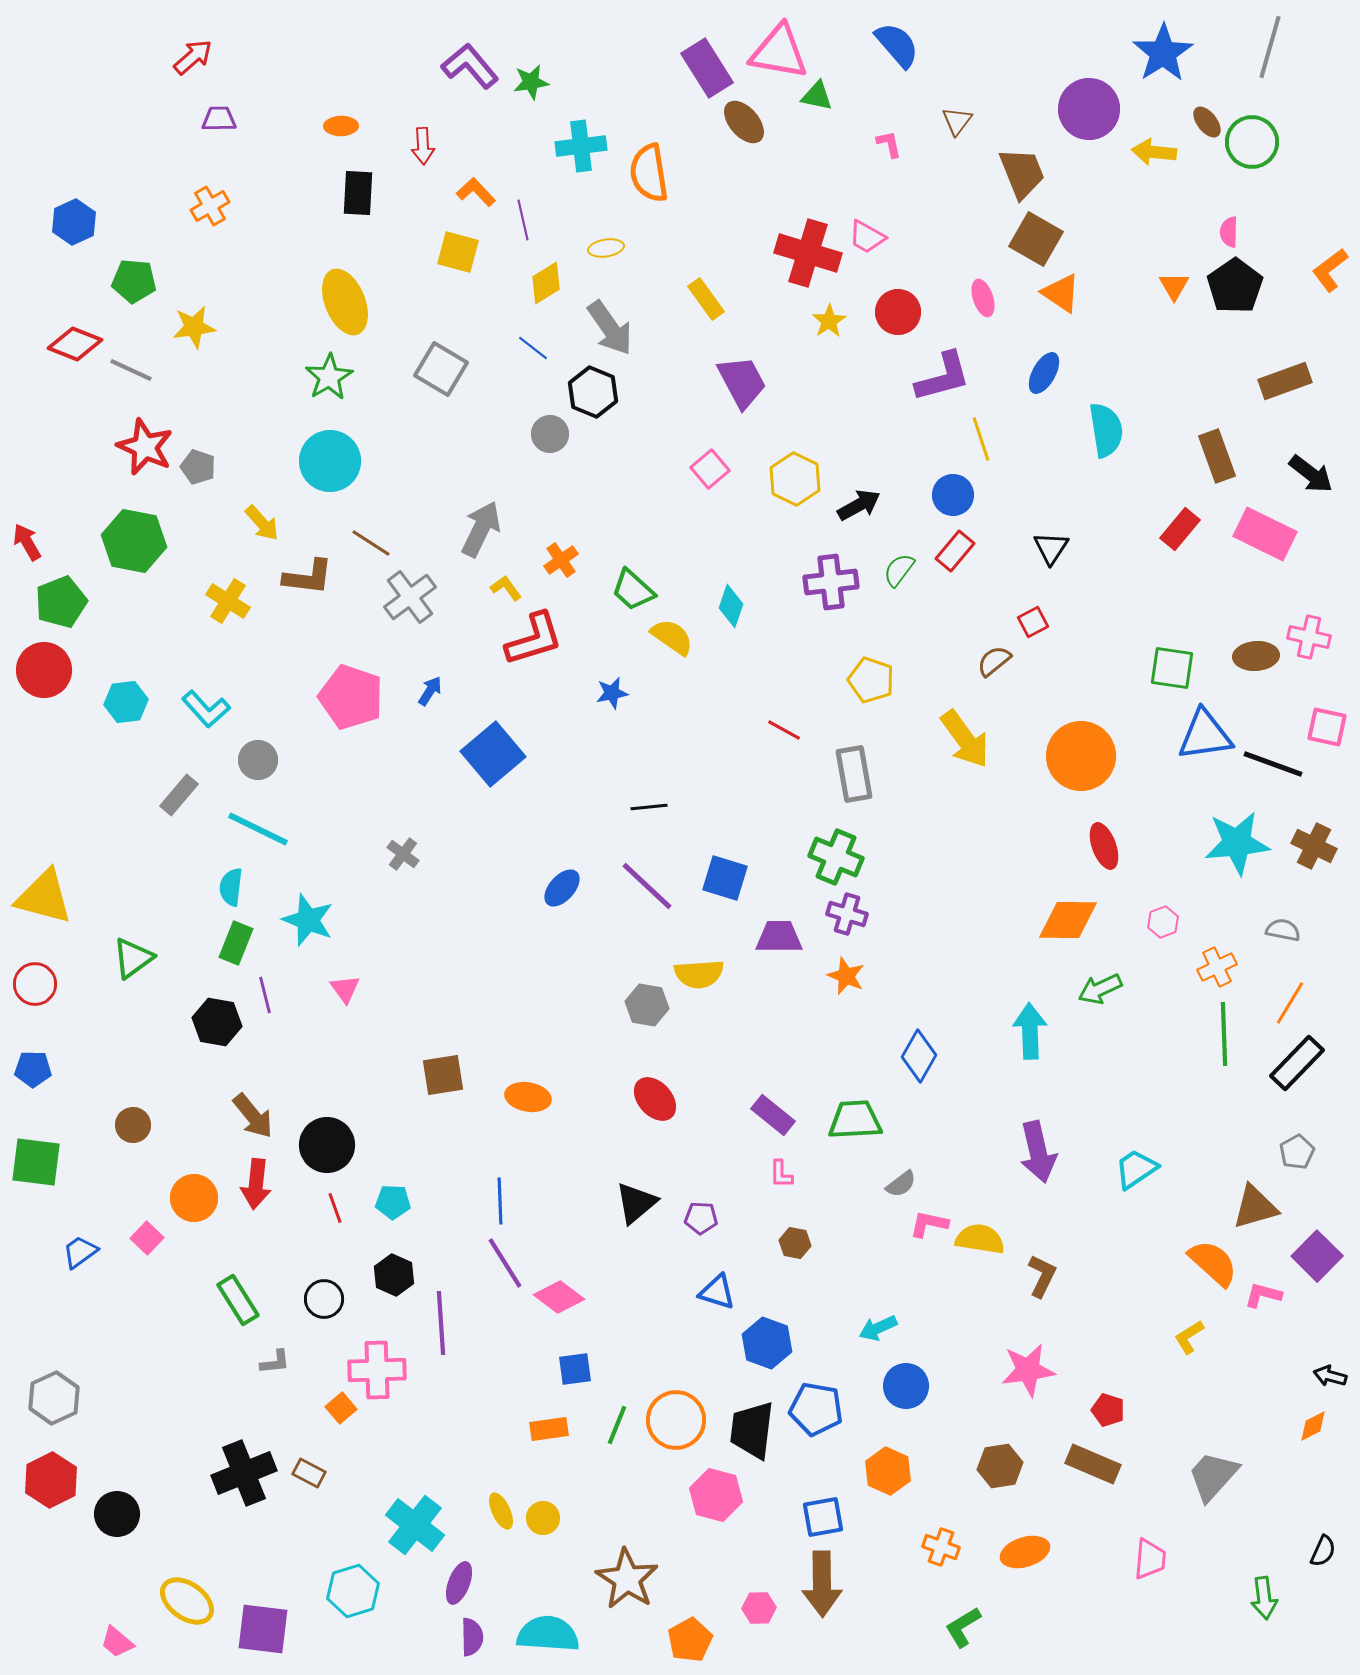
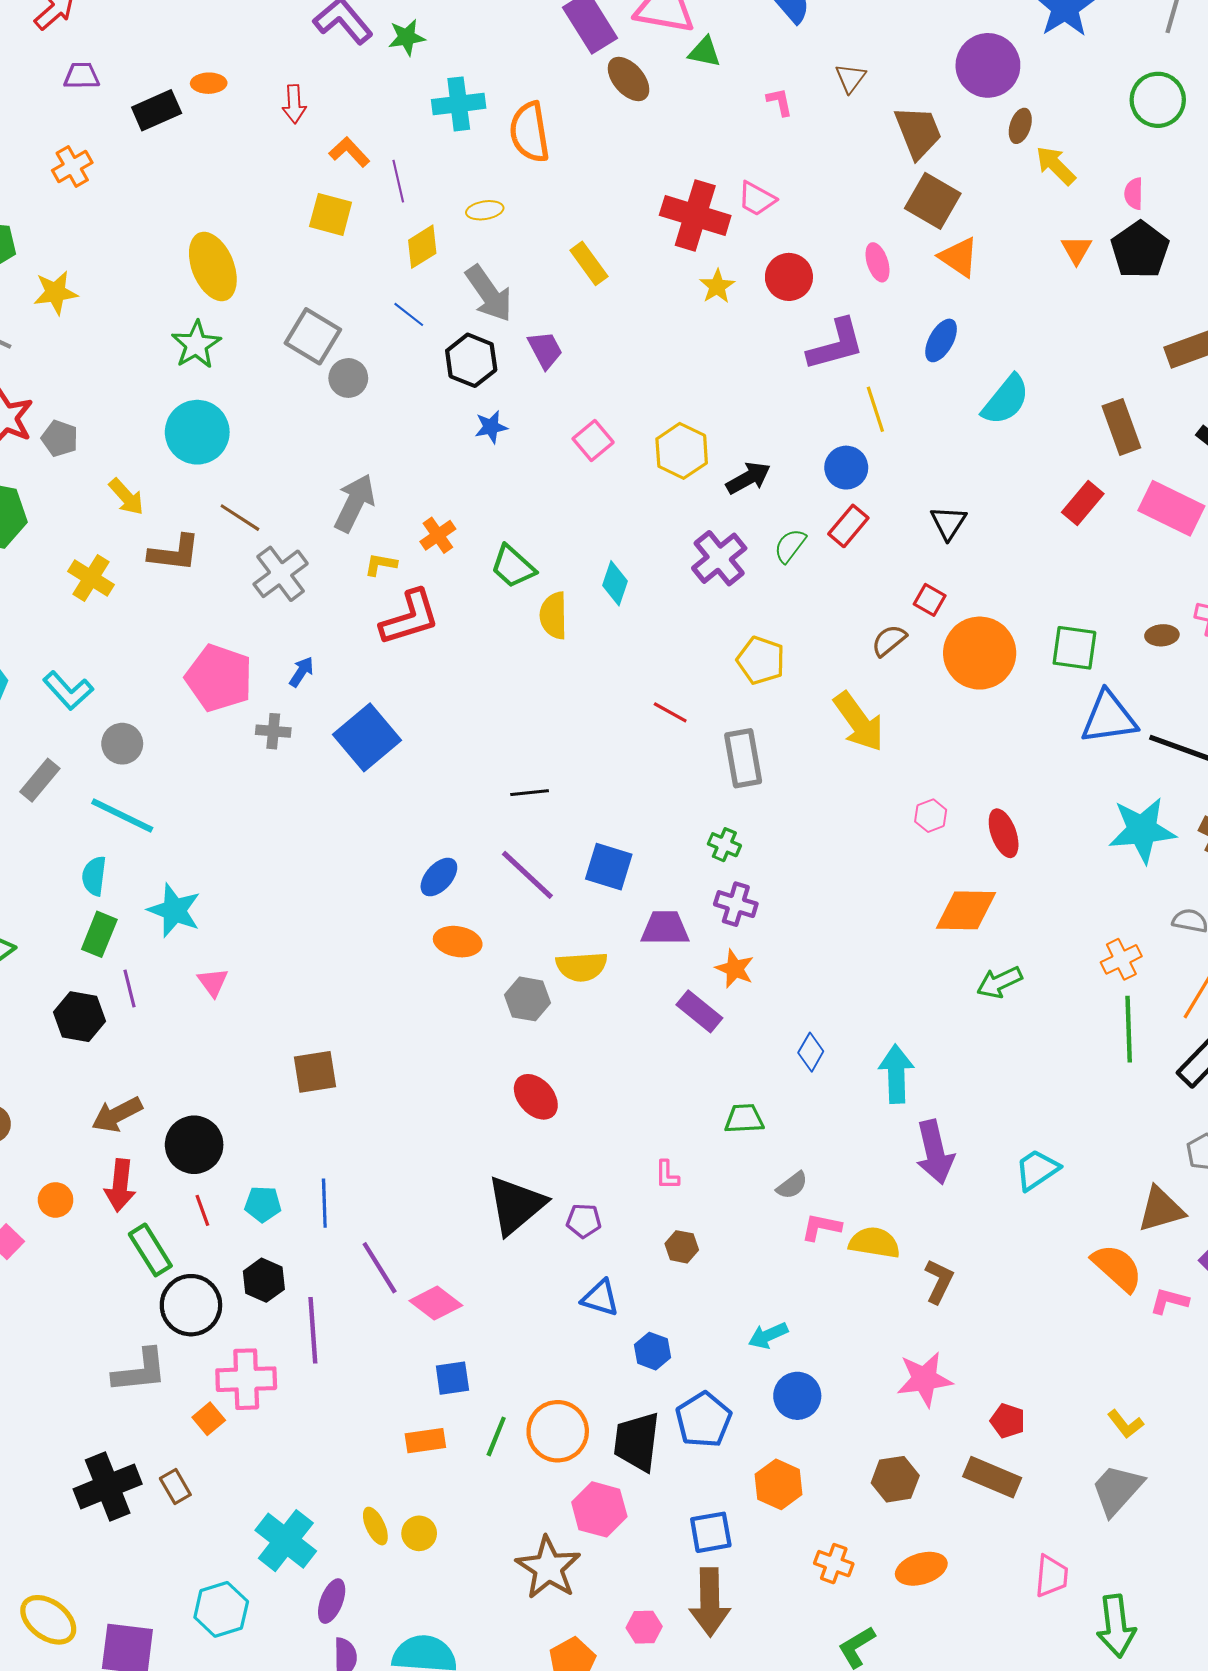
brown ellipse: (1207, 122) -> (1020, 126), moved, turned 56
yellow arrow: (1154, 152) -> (1056, 165), moved, turned 39
black rectangle: (358, 193) -> (157, 110), moved, turned 63
purple trapezoid: (742, 382) -> (545, 350), moved, size x0.7
cyan semicircle: (1106, 430) -> (1006, 400), turned 48
gray circle: (550, 434) -> (348, 378), moved
purple cross: (831, 582) -> (719, 558), turned -32
yellow L-shape: (506, 588) -> (381, 564), turned -44
red square: (1033, 622) -> (930, 600), turned -32
yellow semicircle: (672, 637) -> (554, 616), turned -126
brown ellipse: (1256, 656) -> (1162, 635), size x0.7
blue star: (612, 693) -> (491, 427), moved
orange circle: (1081, 756) -> (980, 653), moved
gray cross: (403, 854) -> (273, 731), moved, turned -32
green cross: (836, 857) -> (724, 845), size x0.6
pink hexagon: (1163, 922) -> (931, 816), moved
cyan arrow: (1030, 1031) -> (896, 1074), moved
blue diamond: (919, 1056) -> (811, 1052), size x0.7
orange ellipse: (528, 1097) -> (458, 942), moved
purple rectangle: (773, 1115) -> (699, 1011), moved
brown arrow: (253, 1116) -> (117, 1115), turned 102
green trapezoid: (855, 1120) -> (744, 1119), size x0.7
orange circle: (194, 1198) -> (56, 1200), size x0.7
blue line: (500, 1201) -> (324, 1203), moved
black triangle: (636, 1203) -> (516, 1205), size x1.4
black circle: (324, 1299) -> (191, 1305), size x1.5
green rectangle: (238, 1300) -> (150, 1250), moved
yellow L-shape: (1189, 1337) -> (1125, 1424), moved, turned -96
blue hexagon: (767, 1343) -> (652, 1351), size x0.7
gray L-shape: (275, 1362) -> (140, 1371), size x1.8
blue pentagon: (816, 1409) -> (704, 1420), turned 30
brown rectangle: (309, 1473) -> (175, 1486), turned 32
brown star: (627, 1579) -> (548, 1568), moved
green arrow: (1264, 1598) -> (1116, 1626), moved, size x1.4

